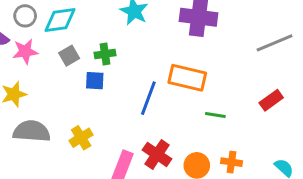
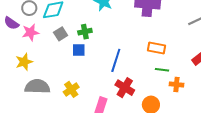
orange rectangle: (187, 78) -> (157, 48), moved, size x0.7
red cross: (157, 154) -> (125, 88), moved
orange cross: (231, 162) -> (176, 84), moved

